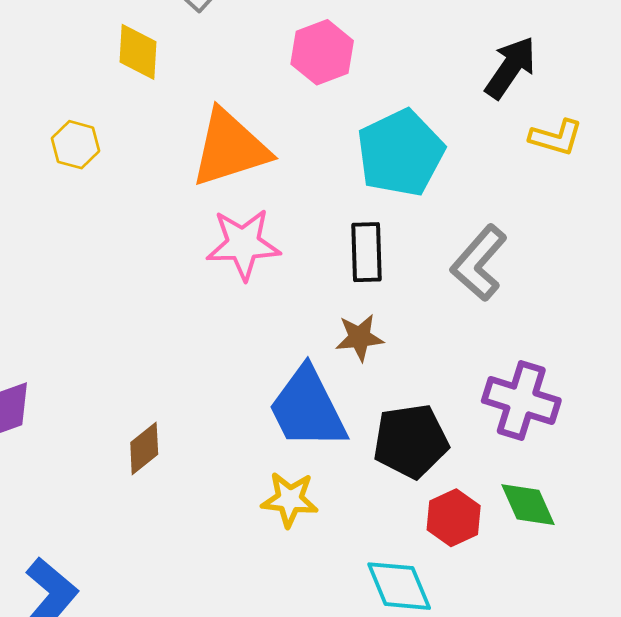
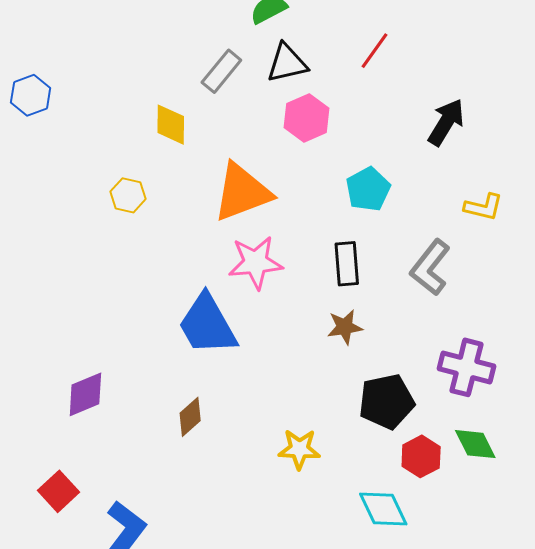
yellow L-shape: (556, 137) -> (483, 207), moved
cyan pentagon: (400, 153) -> (368, 189), size x0.7
blue trapezoid: (307, 409) -> (207, 325), moved

